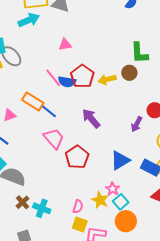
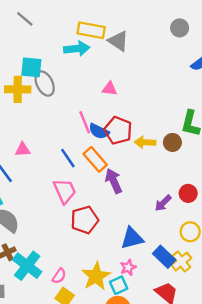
red pentagon: (82, 76) -> (118, 130), turned -30
orange rectangle: (33, 101) -> (95, 159), moved
pink star: (113, 189) -> (128, 267), moved
yellow star: (100, 200) -> (96, 276), size x1.4
pink semicircle: (78, 207) -> (59, 276), moved
cyan cross: (42, 208) -> (27, 266), size x1.4

